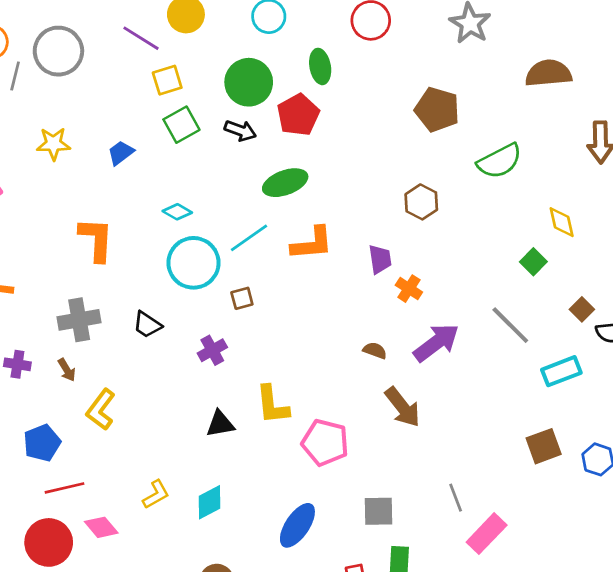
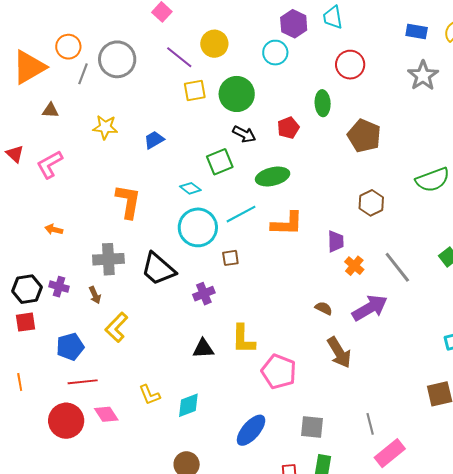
green ellipse: (320, 66) -> (323, 103), moved
green circle: (249, 82) -> (237, 94), moved
brown pentagon: (437, 109) -> (364, 136), moved
red pentagon: (298, 115) -> (288, 128), size x0.7
green square: (181, 125) -> (220, 162), moved
black trapezoid: (147, 325) -> (158, 269), size x1.6
gray line: (510, 325) -> (397, 267), moved
yellow L-shape: (156, 494) -> (149, 395), turned 90

